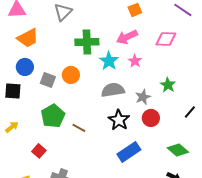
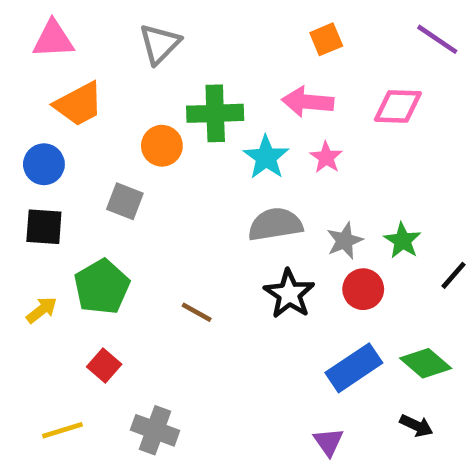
pink arrow: (127, 37) -> (308, 102), turned 30
blue circle: (25, 67) -> (44, 164), moved
orange circle: (71, 75) -> (162, 146), moved
green star: (168, 85) -> (403, 241), moved
green pentagon: (53, 116) -> (102, 287), moved
blue rectangle: (129, 152) -> (354, 368), moved

